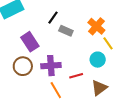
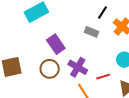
black line: (53, 18) -> (102, 12), moved
purple cross: (51, 66) -> (78, 67), turned 36

